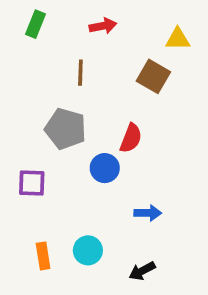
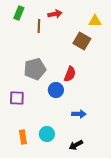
brown line: (80, 73) -> (39, 26), moved
gray pentagon: (65, 129) -> (35, 69), turned -30

